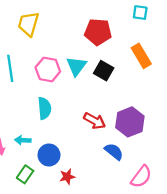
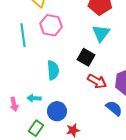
cyan triangle: (76, 66) -> (101, 33), moved
pink hexagon: (48, 70) -> (51, 25), moved
black square: (104, 71) -> (86, 57), moved

